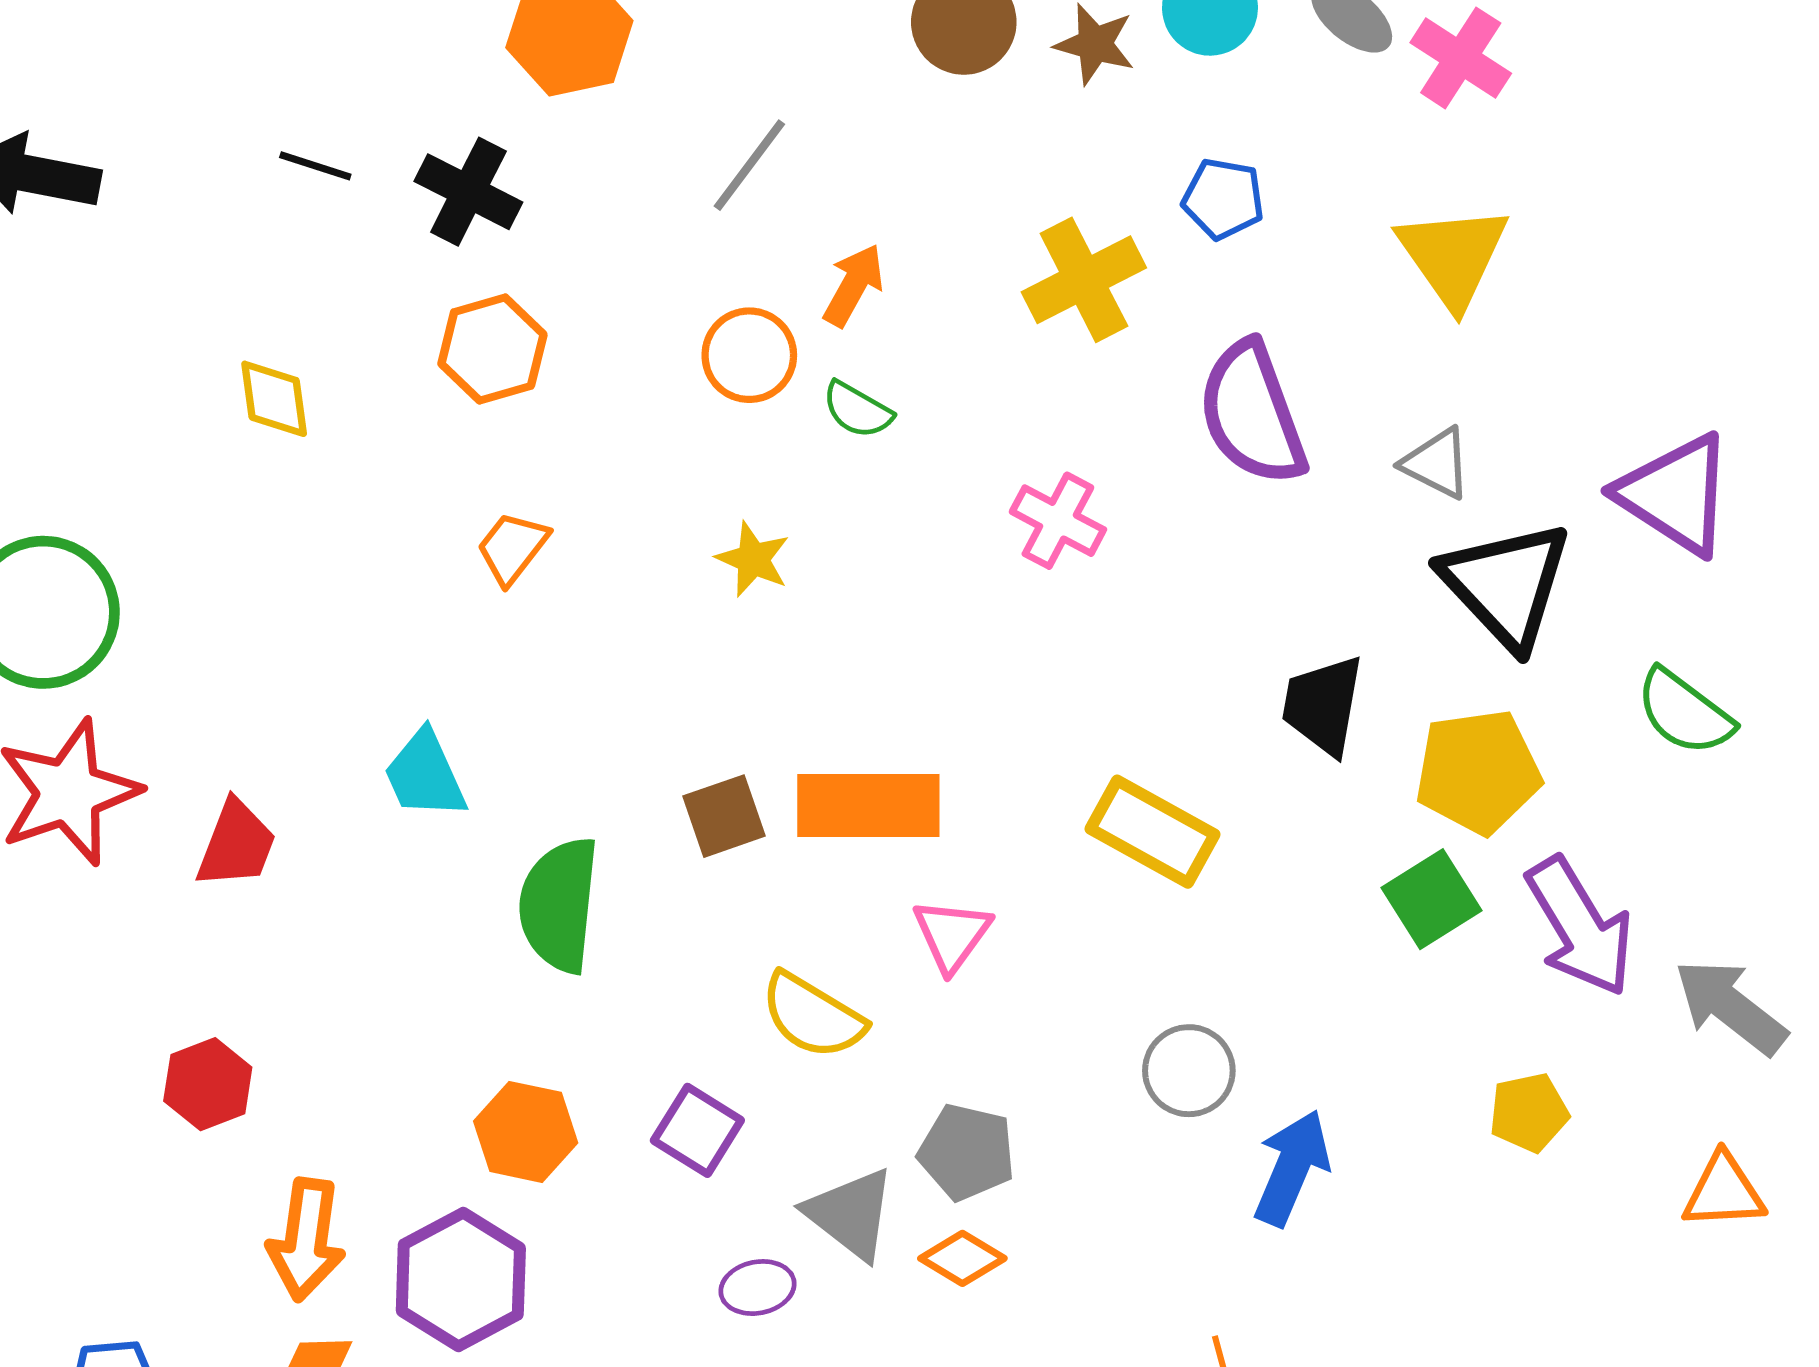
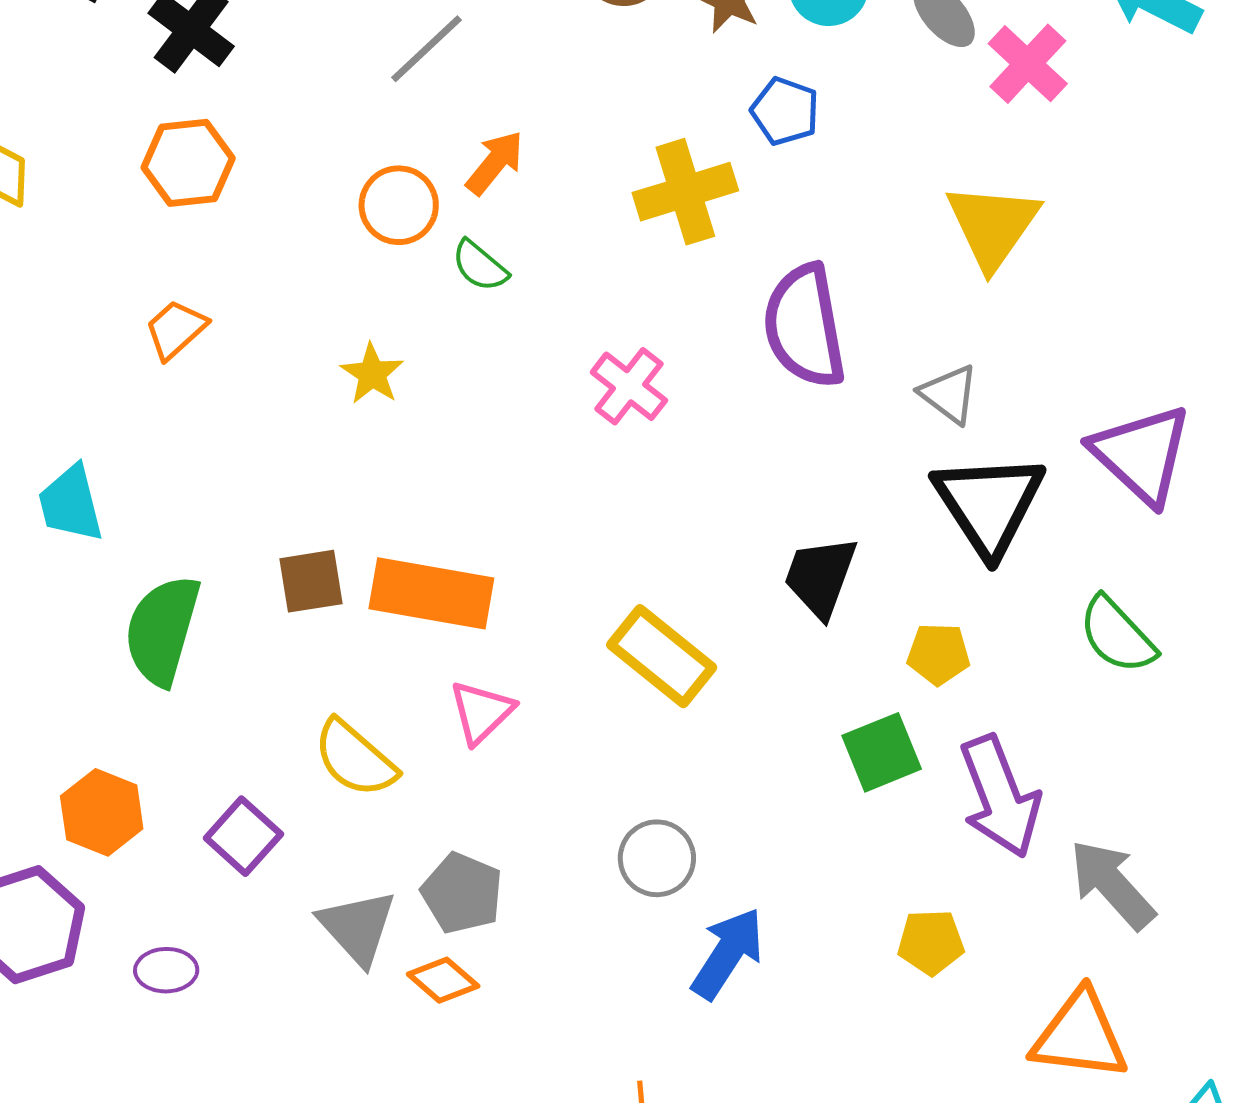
blue pentagon: (1223, 199) -> (785, 111), moved
yellow pentagon: (1478, 772) -> (938, 654), size x0.6
orange triangle: (1724, 1191) -> (1080, 1035), size x1.4
purple ellipse: (758, 1288) -> (166, 970), moved

